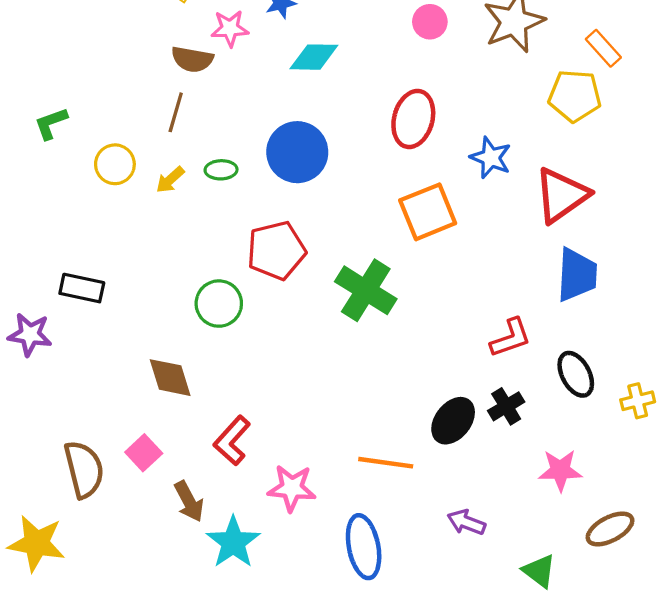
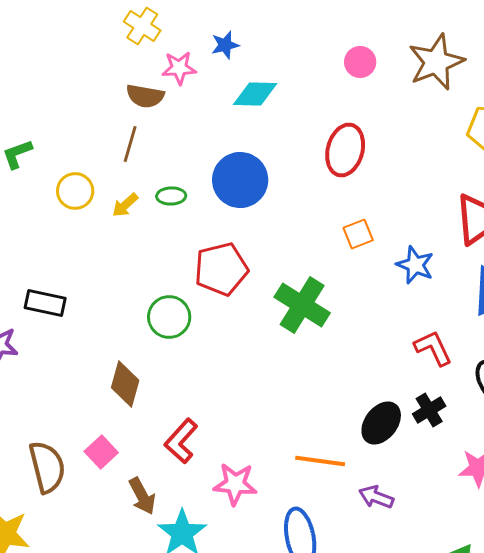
blue star: (491, 158) -> (415, 265), moved
orange square: (428, 212) -> (358, 234), size x0.6
red L-shape: (511, 338) -> (433, 348), turned -96
brown diamond: (170, 378) -> (125, 384), turned 33
purple arrow: (466, 522) -> (376, 497), moved

